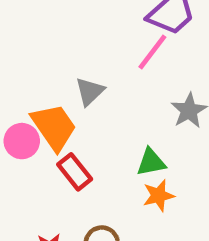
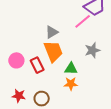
orange trapezoid: (54, 127) -> (53, 51), moved
pink circle: (22, 141) -> (16, 60), moved

